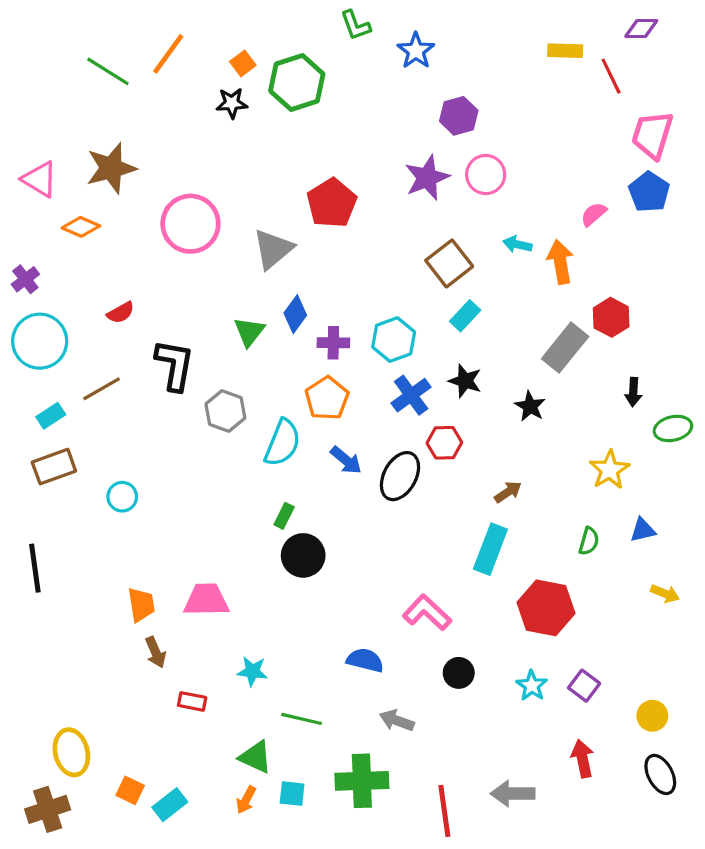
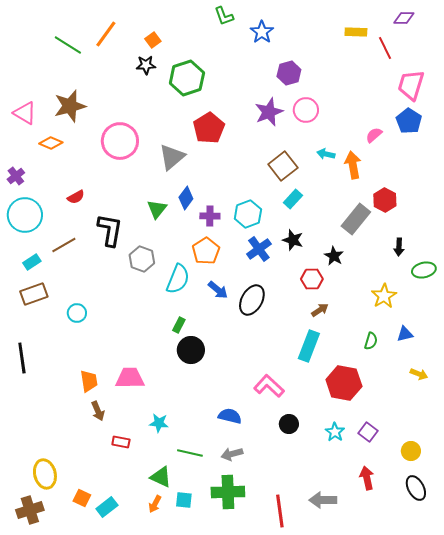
green hexagon: (297, 82) -> (187, 78), moved
red hexagon: (444, 443) -> (312, 279), moved
gray arrow: (397, 721) -> (232, 454), moved, turned -35

